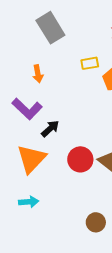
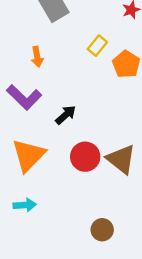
yellow rectangle: (90, 63) -> (97, 46), turned -42
black arrow: (50, 129) -> (66, 115), moved

